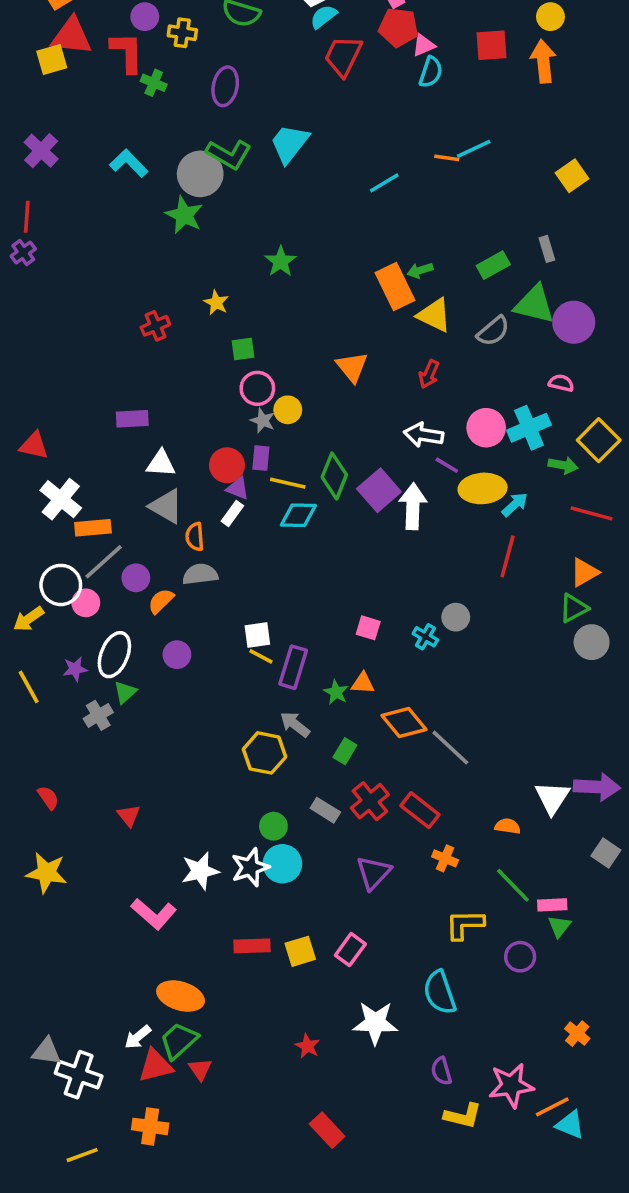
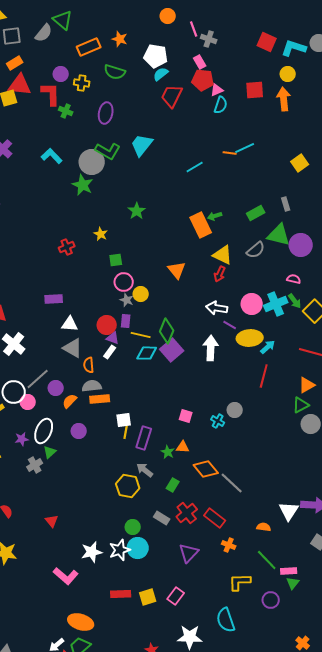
yellow triangle: (434, 315) -> (223, 255), moved
green arrow: (563, 465) -> (295, 301), moved, turned 42
purple square: (379, 490) -> (172, 350), moved
orange rectangle: (93, 528) -> (100, 399), moved
yellow line: (261, 656) -> (126, 432), turned 72

